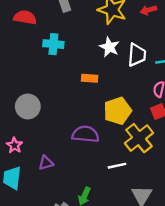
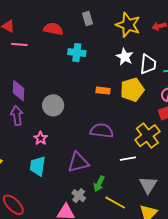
orange rectangle: (90, 78) -> (103, 91), moved
yellow pentagon: (118, 111) -> (132, 90), moved
purple triangle: (46, 163) -> (78, 162), moved, size x1.6

